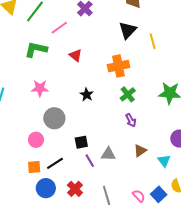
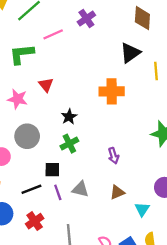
green L-shape: (36, 49) -> (22, 54), turned -30
red triangle: (75, 55) -> (46, 85), moved
green cross: (128, 94) -> (69, 144), moved
black line: (55, 163) -> (31, 189), moved

